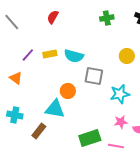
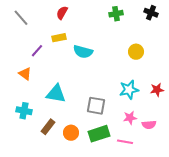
yellow rectangle: (50, 54) -> (59, 38), moved
gray square: (94, 76) -> (96, 106), moved
orange circle: (68, 91) -> (71, 133), moved
cyan triangle: (55, 109) -> (56, 94), moved

